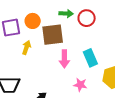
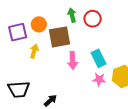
green arrow: (66, 14) -> (72, 15), turned -104
pink star: (80, 85) -> (99, 79), moved

